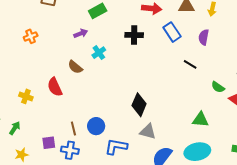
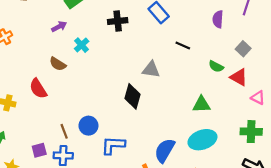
purple semicircle: (204, 37) -> (218, 19), moved
gray triangle: (148, 131) -> (151, 70), moved

